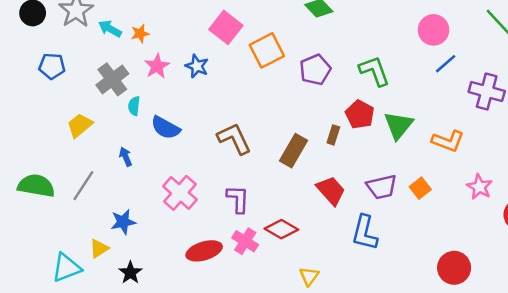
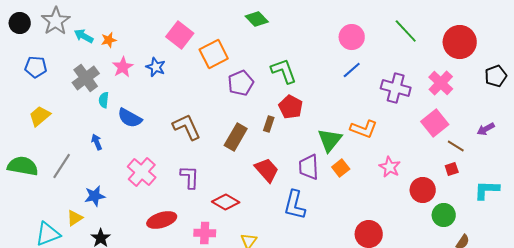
blue line: (446, 64) -> (352, 70), moved
purple pentagon: (315, 70) -> (241, 83), moved
green L-shape: (374, 71) -> (284, 71), moved
yellow trapezoid: (80, 125) -> (40, 116), moved
green triangle: (399, 125) -> (330, 140), moved
purple trapezoid: (382, 187) -> (309, 167), turned 100
pink cross: (245, 241) -> (205, 233), moved, turned -30

